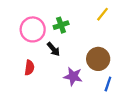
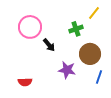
green cross: (61, 25) -> (76, 29), moved
red semicircle: (29, 68) -> (25, 82), moved, turned 80

